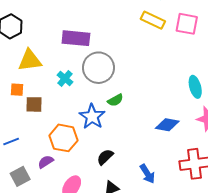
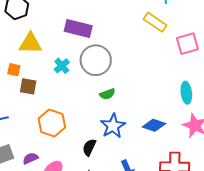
pink square: (187, 24) -> (187, 44), moved, turned -35
blue star: (92, 117) -> (113, 126), moved
black semicircle: (105, 157) -> (89, 147), turned -30
purple semicircle: (46, 162) -> (30, 158), moved

